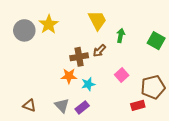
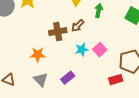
orange star: (69, 76) -> (38, 55), moved
cyan star: (88, 84) -> (82, 50), moved
purple rectangle: (82, 107) -> (68, 78), moved

